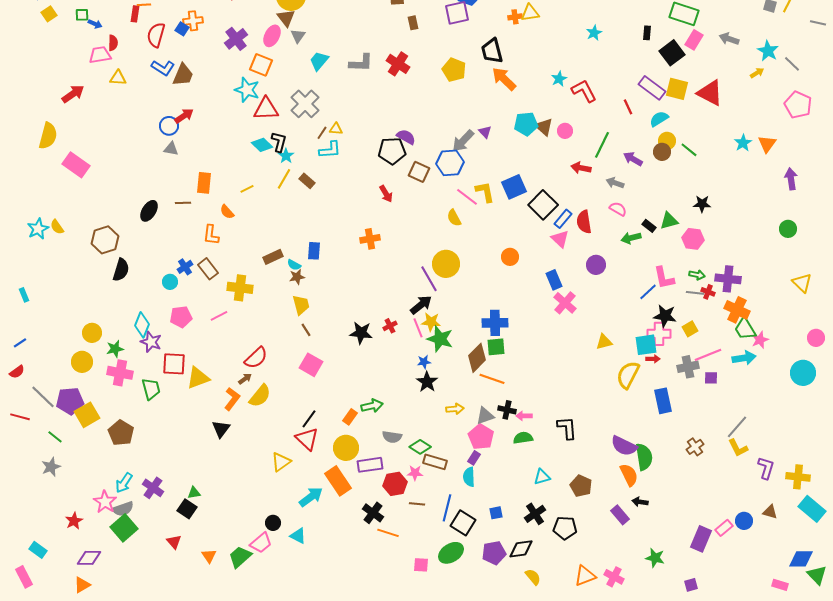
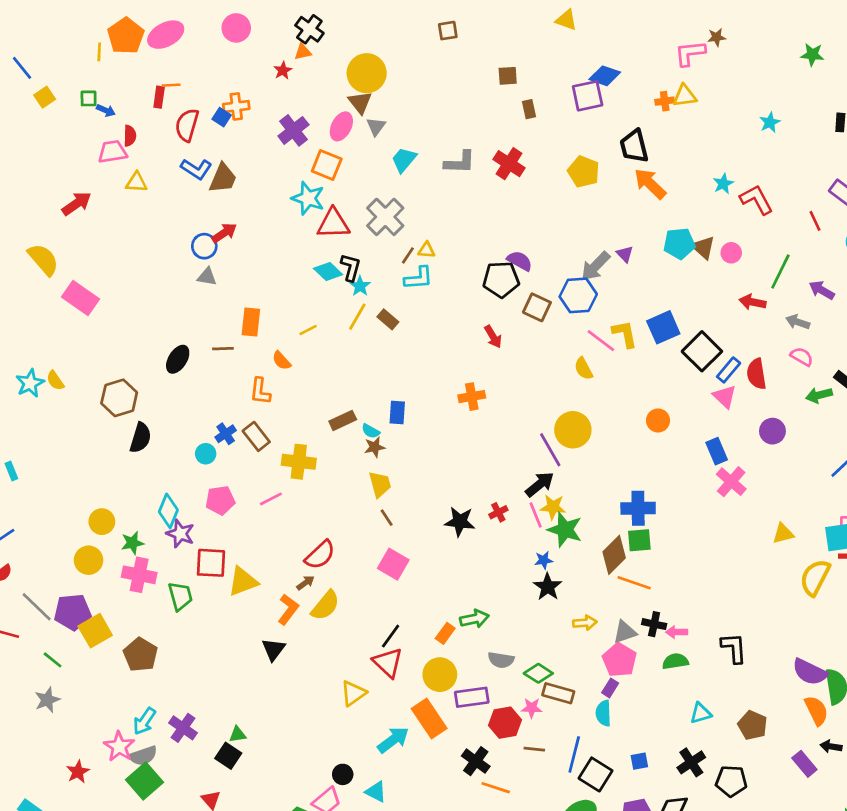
yellow semicircle: (48, 136) -> (43, 259), turned -56

